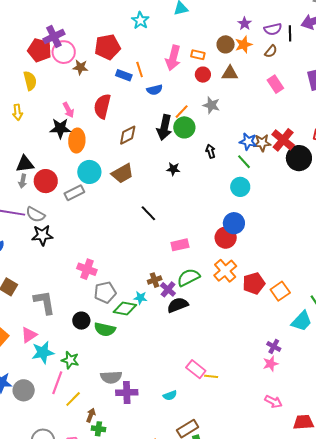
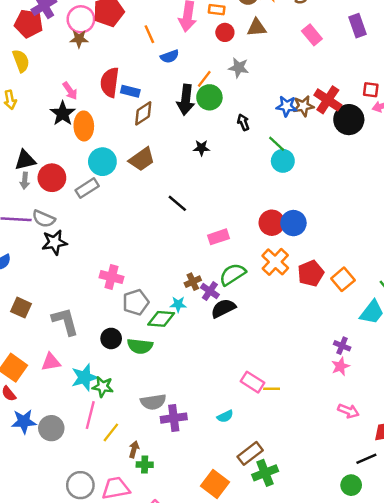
pink circle: (64, 52) -> (81, 19), moved
blue rectangle: (124, 75) -> (130, 91), moved
black star: (60, 128) -> (63, 114), turned -30
green line: (244, 162) -> (277, 144), moved
blue circle: (234, 223) -> (293, 223), moved
pink triangle: (29, 335) -> (51, 362), turned 30
cyan star: (43, 352) -> (85, 377), moved

